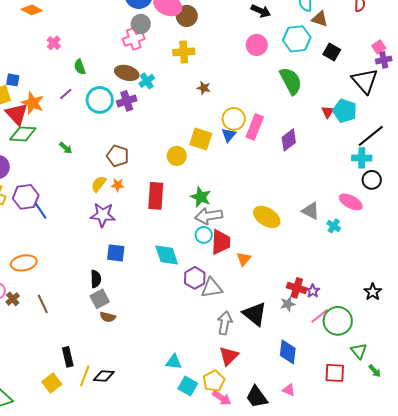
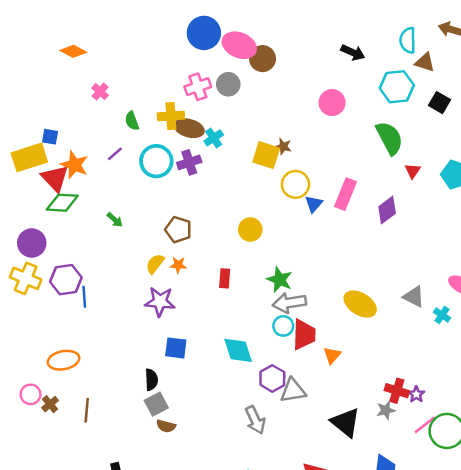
gray circle: (141, 24) -> (228, 84), moved
pink circle: (257, 45) -> (332, 103), moved
yellow cross: (184, 52) -> (171, 116), moved
red triangle: (328, 112) -> (413, 171), moved
yellow circle: (234, 119) -> (295, 184), moved
yellow square: (201, 139) -> (266, 155), moved
red rectangle: (156, 196) -> (225, 278), size x0.6
blue line: (41, 211) -> (84, 297), turned 30
brown line: (43, 304) -> (87, 410), turned 30
gray arrow: (225, 323) -> (255, 420), moved, turned 145

